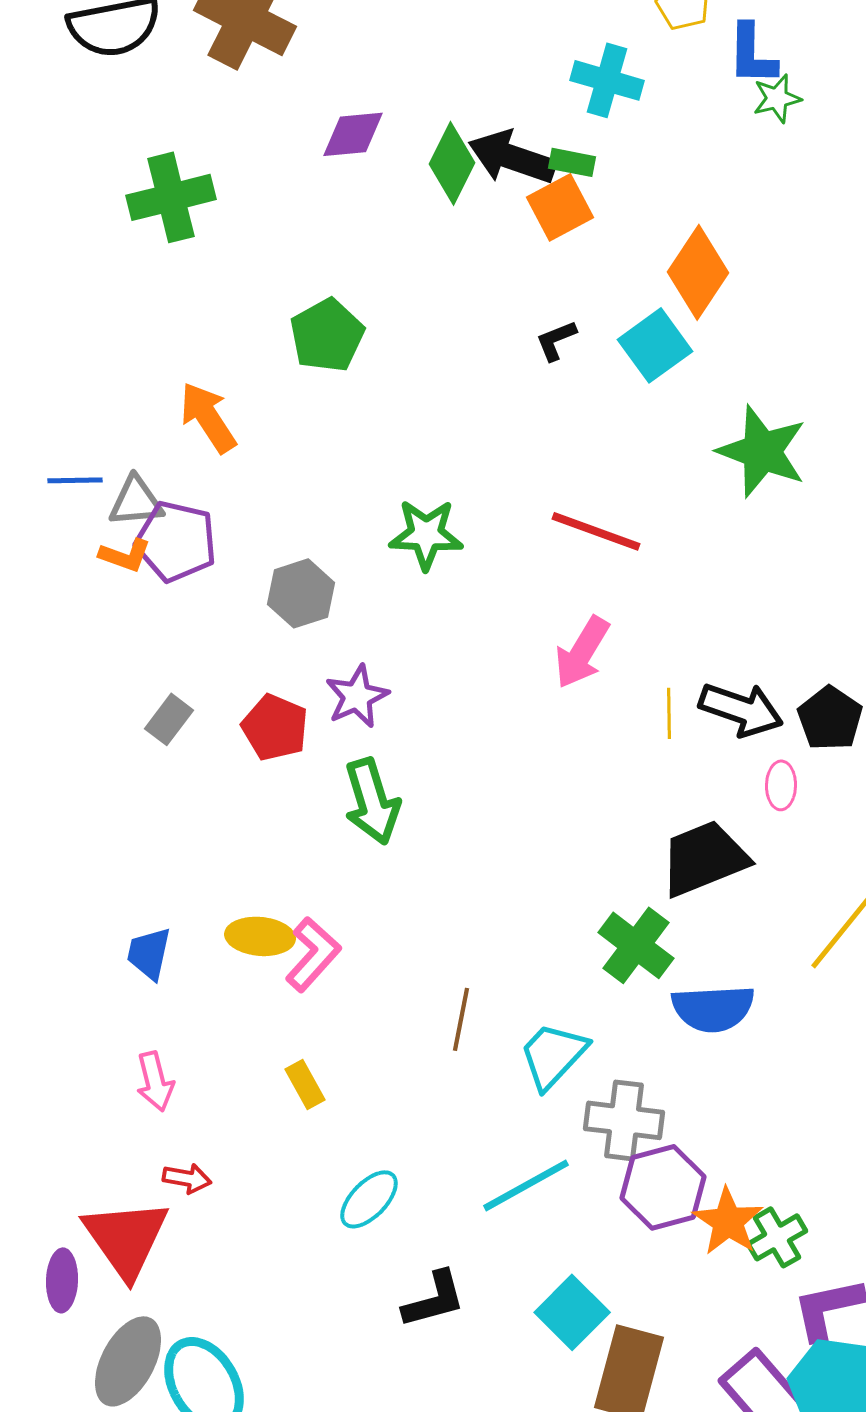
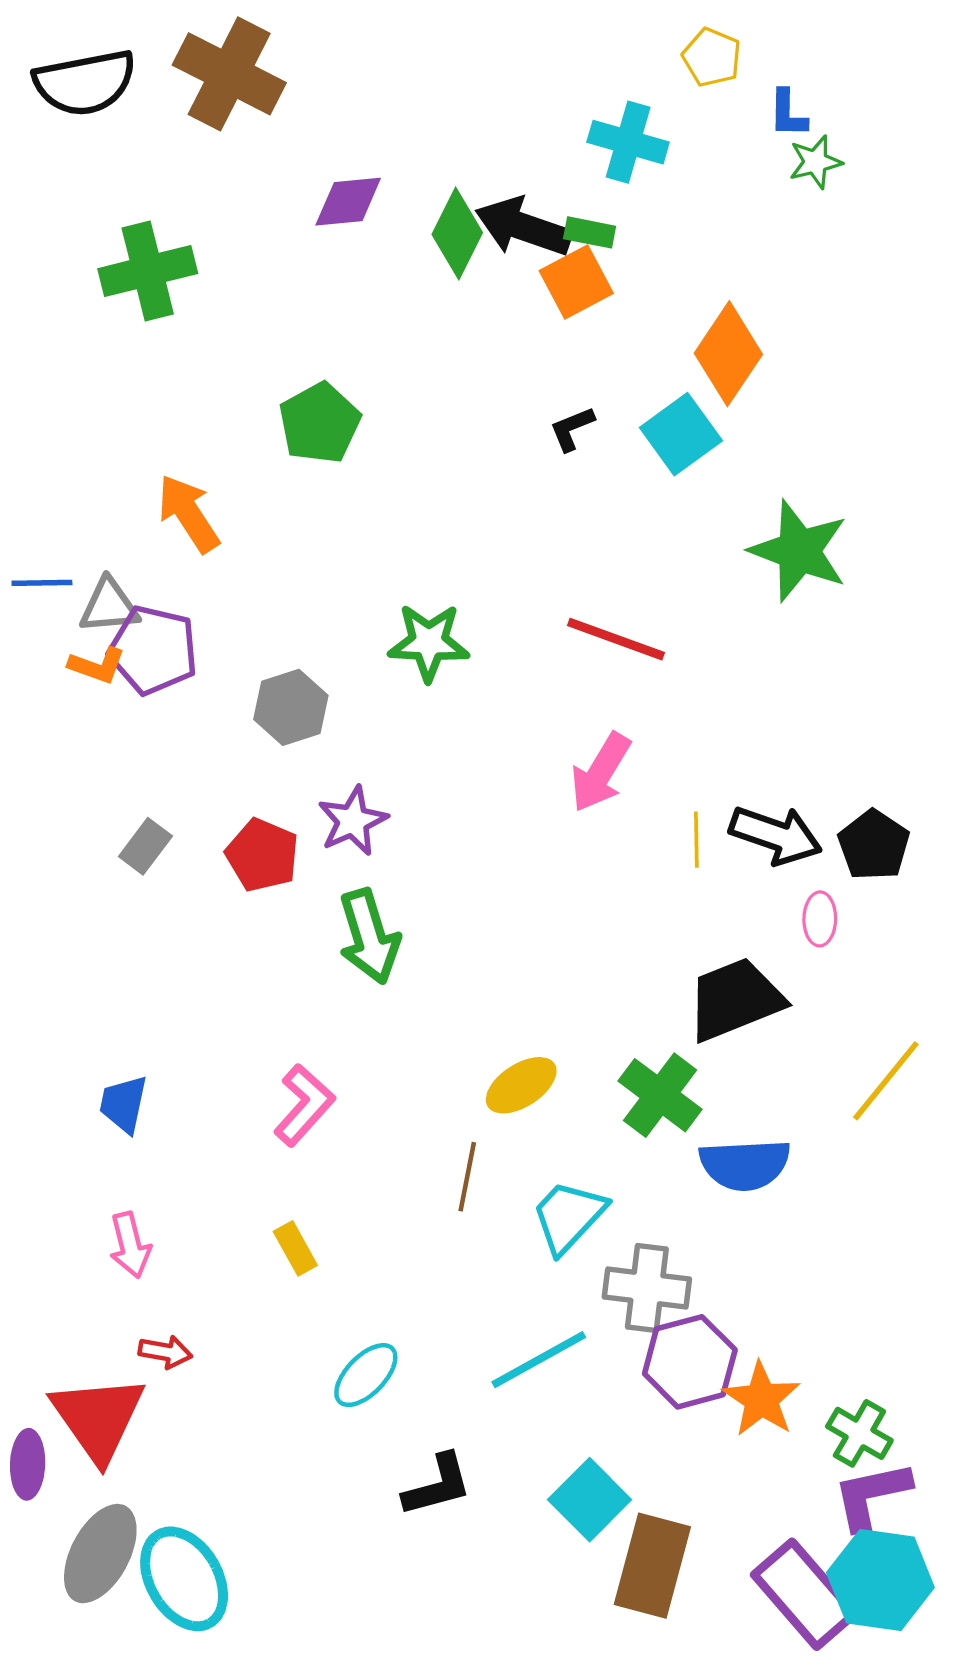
blue L-shape: (752, 54) -> (788, 113), size x0.7
yellow ellipse: (260, 936) -> (521, 1085), moved, turned -38
green cross: (777, 1237) -> (859, 1433), moved, turned -30

